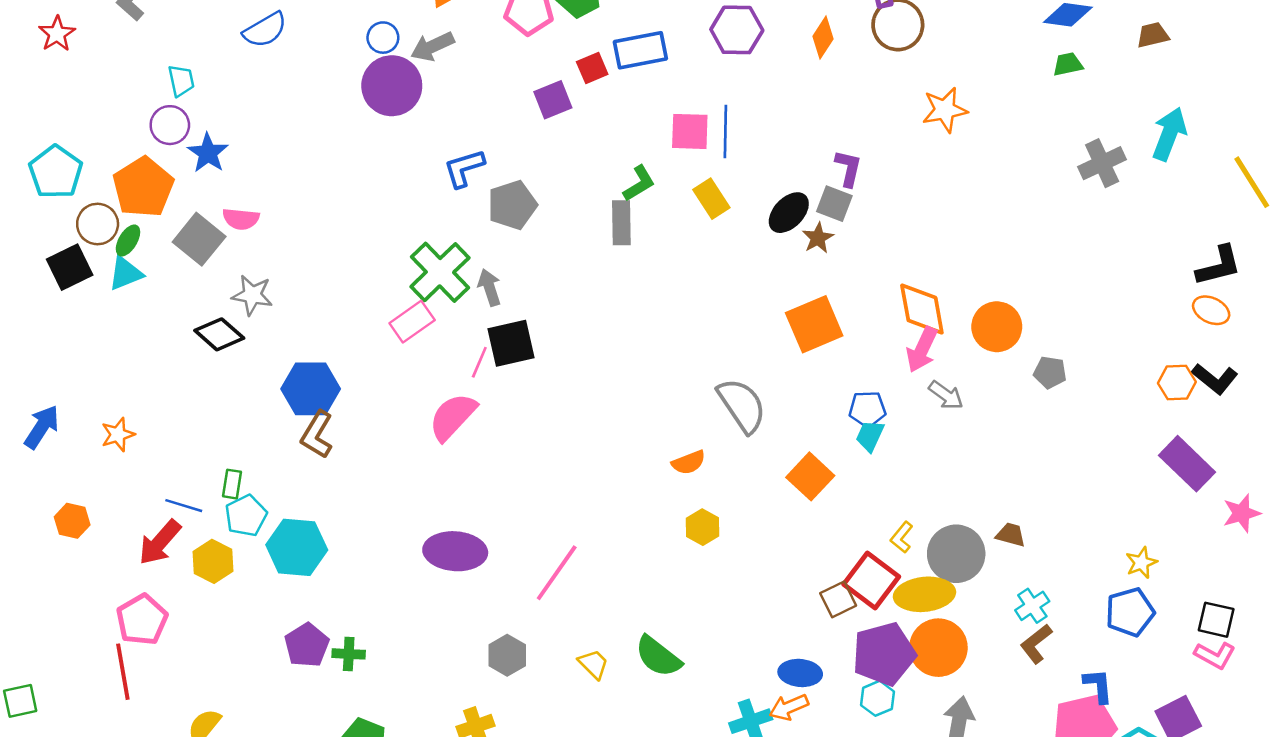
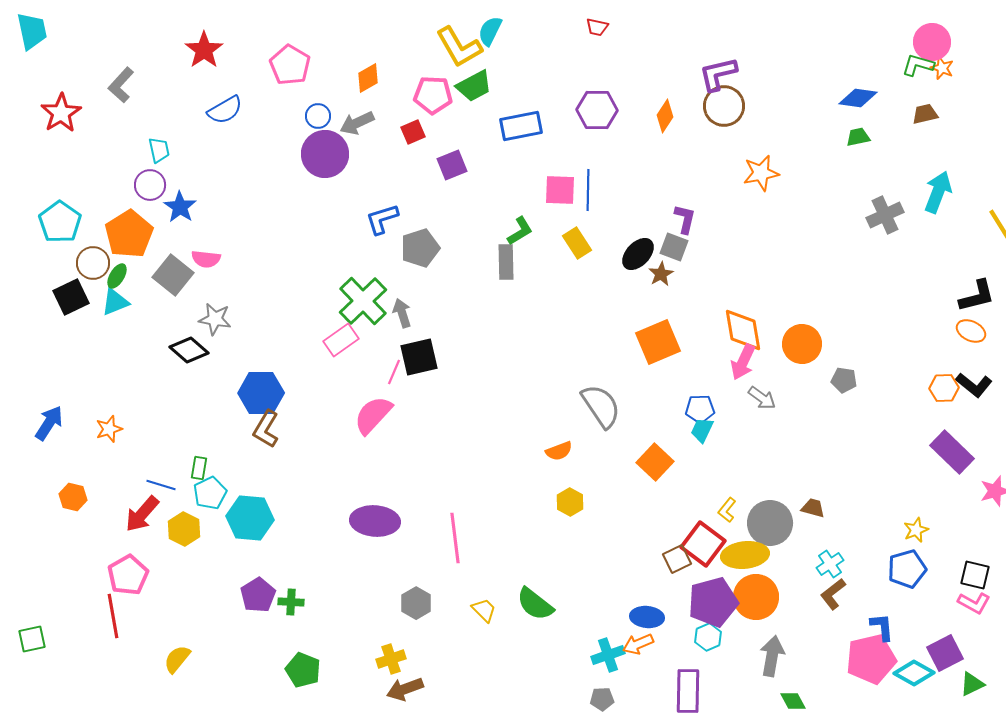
red star: (57, 34) -> (61, 113), size x1.4
red square: (592, 68) -> (413, 132), moved
pink line: (557, 573) -> (455, 538), turned -42

